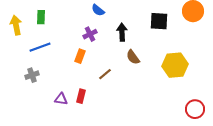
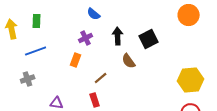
black square: (159, 21) -> (149, 39), moved, turned -30
yellow hexagon: (175, 65) -> (191, 80), moved
red rectangle: (81, 96) -> (95, 100), moved, turned -32

